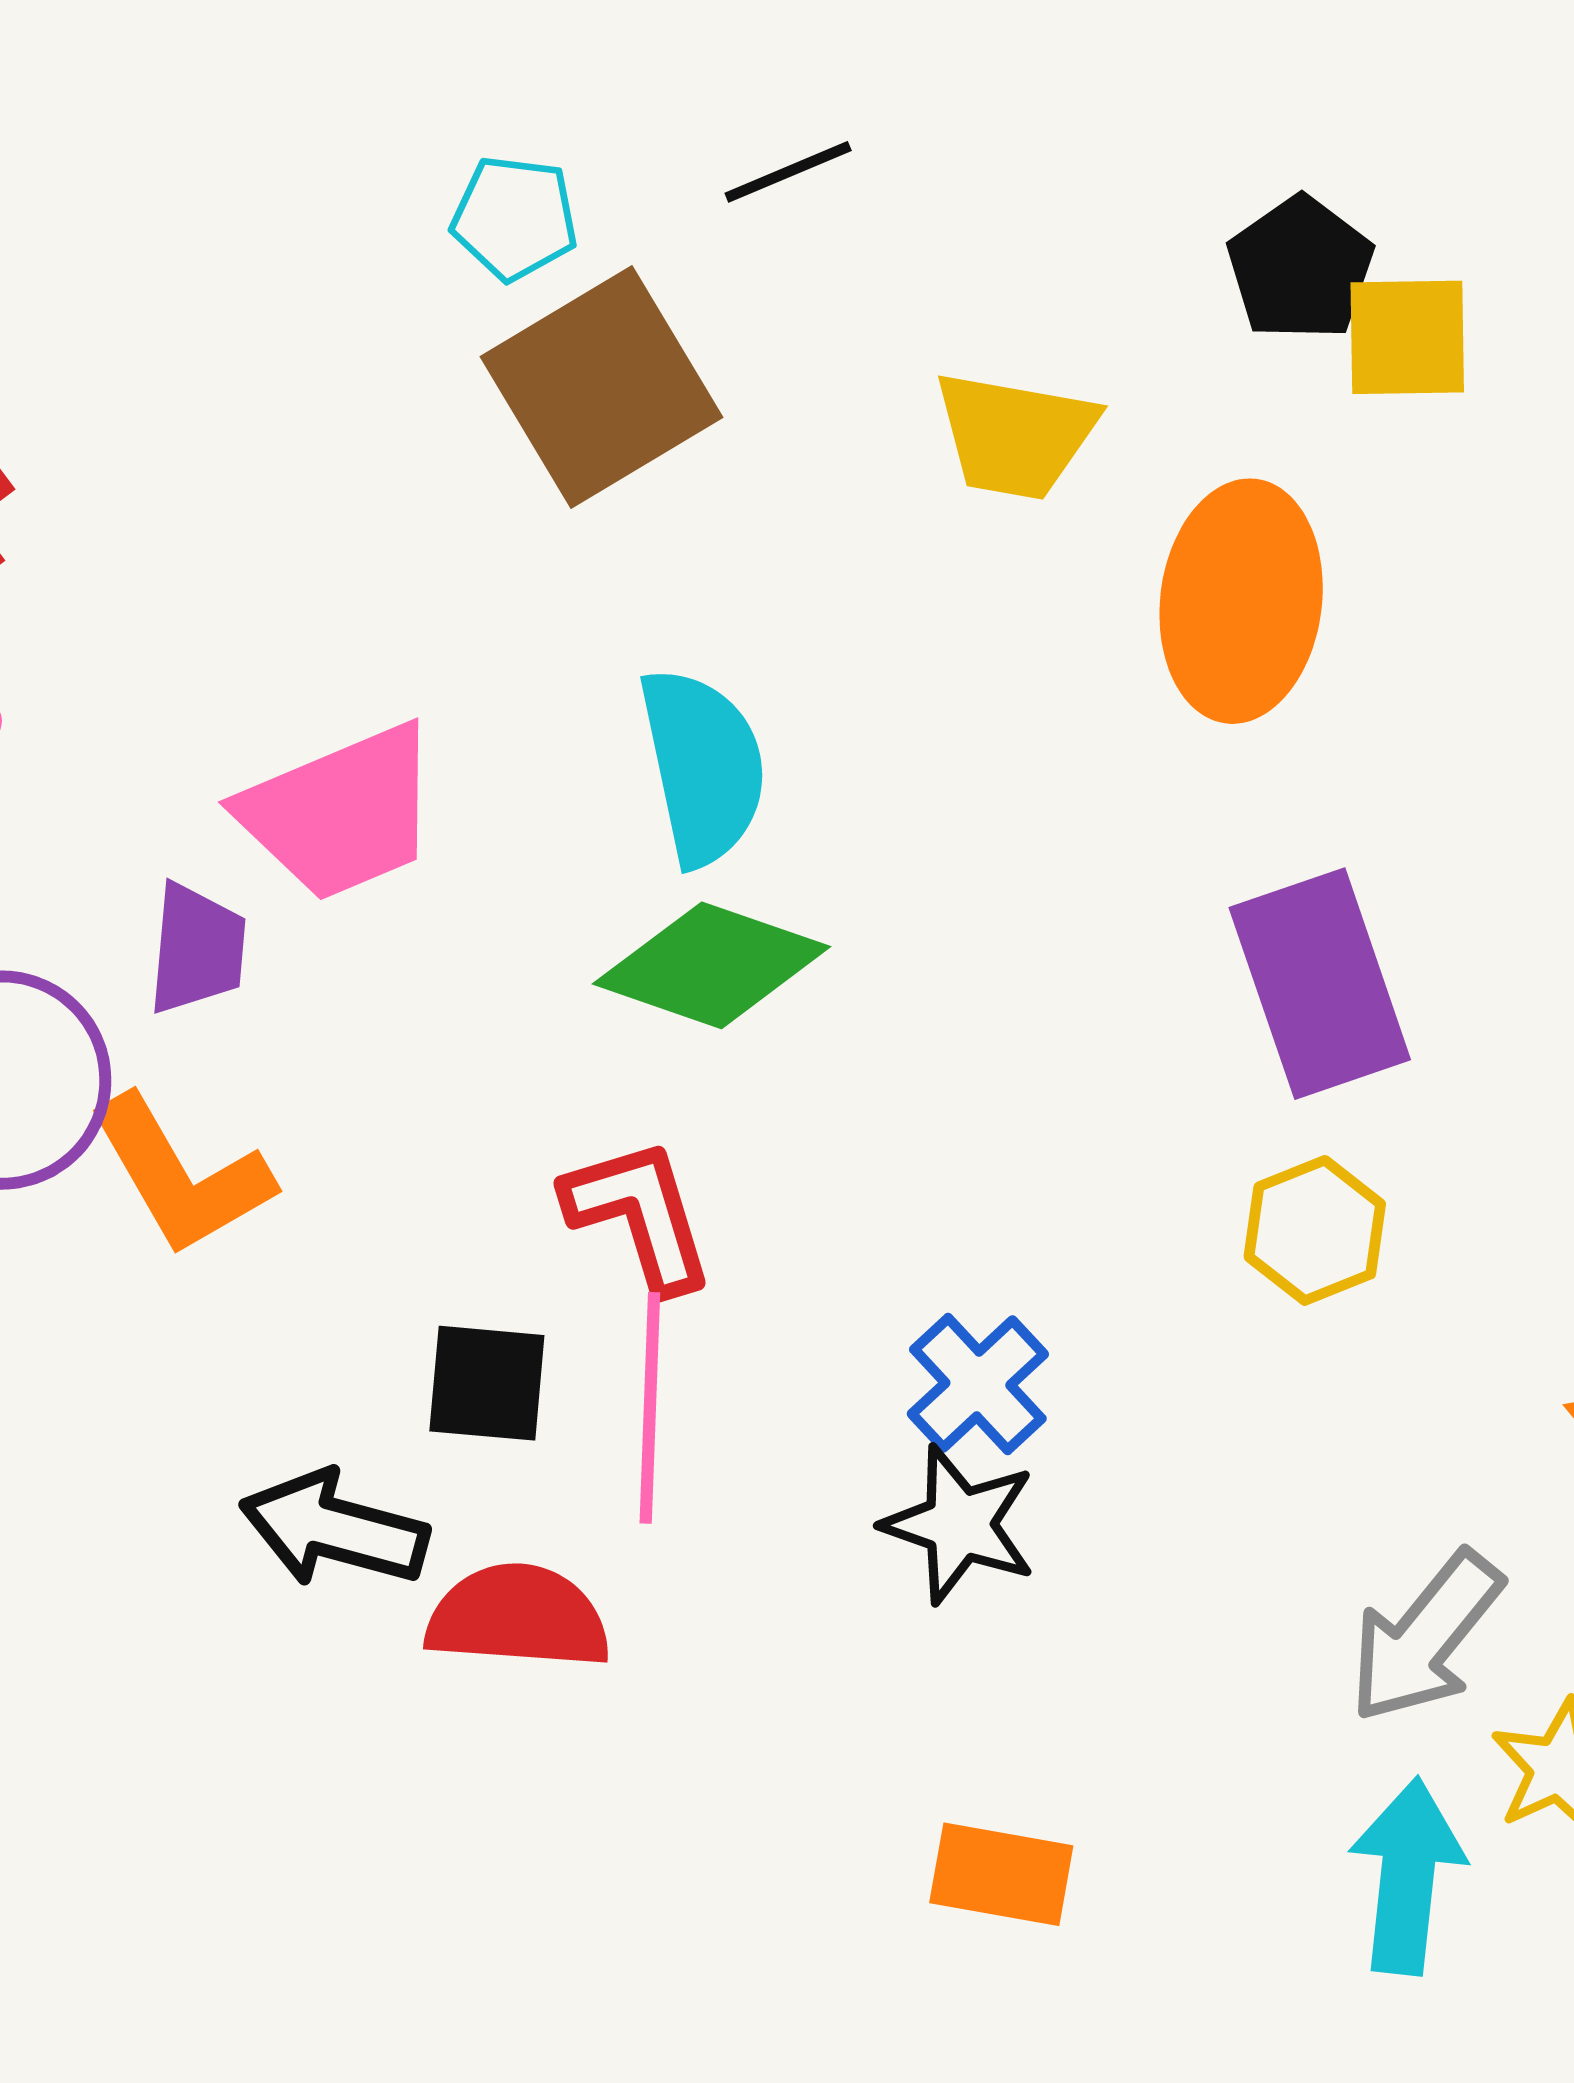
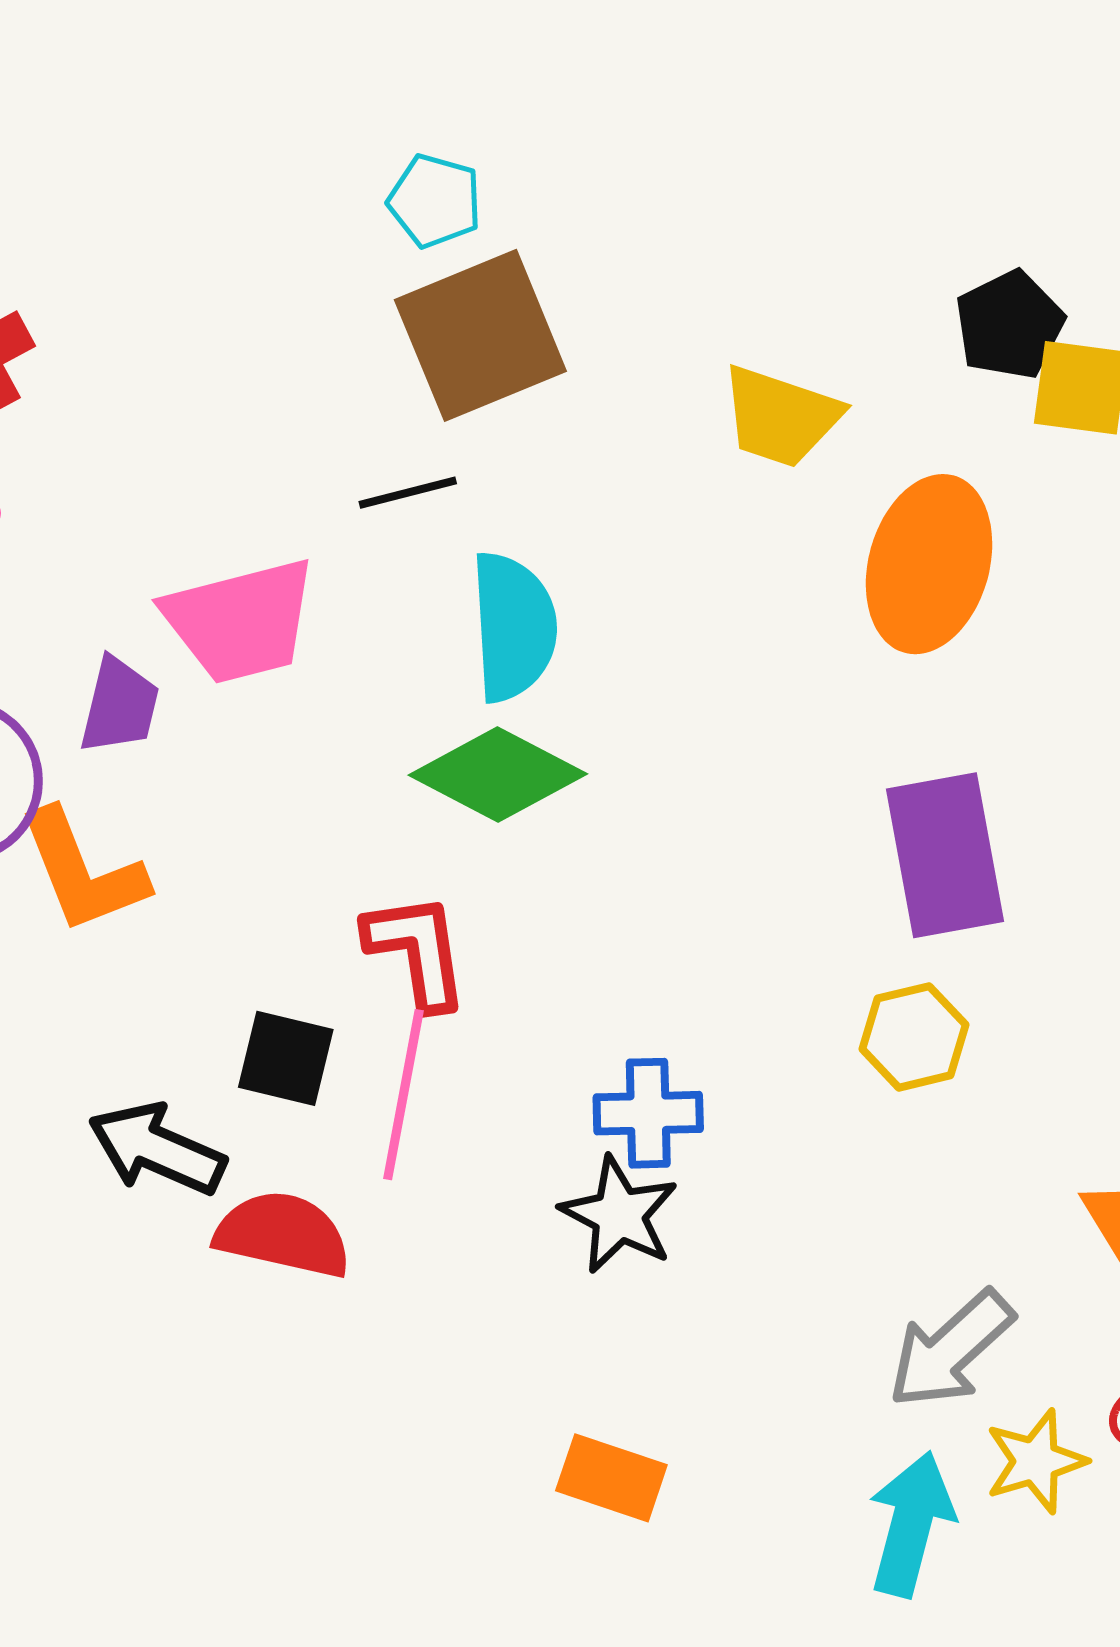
black line: (788, 172) -> (408, 493), moved
blue cross: (978, 1384) -> (648, 1113), turned 33

